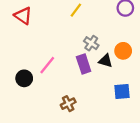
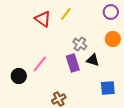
red triangle: (23, 16) -> (43, 19), moved
orange circle: (123, 51) -> (113, 39), moved

